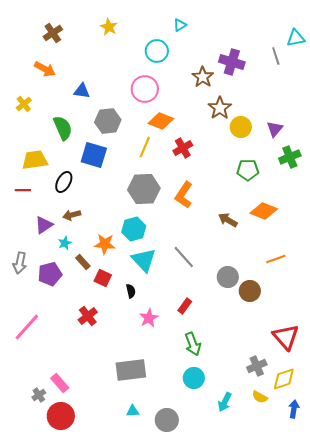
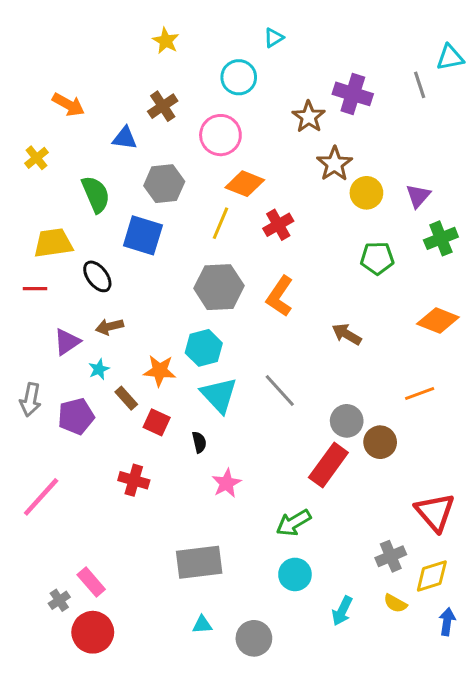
brown cross: (53, 33) -> (163, 106), moved
black ellipse: (64, 182) -> (97, 276), turned -65
orange diamond: (264, 211) -> (438, 321), moved
red rectangle: (185, 306) -> (328, 465), moved, size x1.8
red cross: (88, 316) -> (134, 480), turned -36
green arrow: (193, 344) -> (293, 523), turned 80

